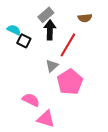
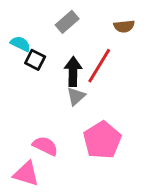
black arrow: (50, 30) -> (73, 72), moved
pink pentagon: (70, 82) -> (102, 140), moved
pink triangle: (46, 119) -> (26, 174), moved

